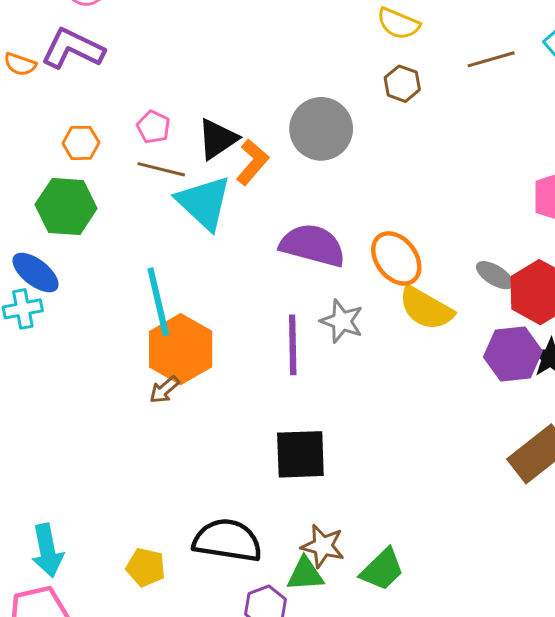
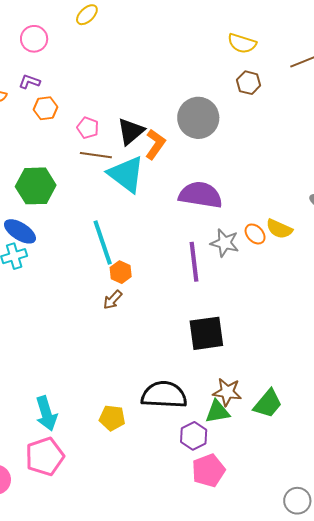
purple L-shape: (73, 49) -> (29, 82), size x0.5
orange hexagon: (81, 143) -> (46, 108), moved
orange ellipse: (396, 258) -> (255, 234), moved, size x0.6
yellow semicircle: (426, 308) -> (279, 229), size x0.7
orange hexagon: (181, 349) -> (121, 272), size x0.5

